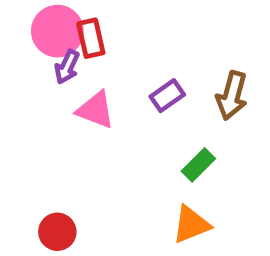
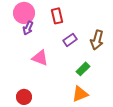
red rectangle: (91, 38) -> (57, 16), moved
pink triangle: (96, 110) -> (40, 58), moved

